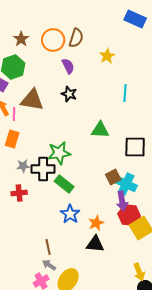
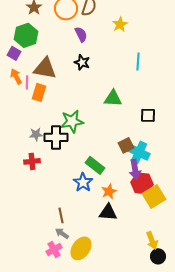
orange rectangle: (12, 139) -> (39, 92), moved
black square: (135, 147) -> (148, 115), size x0.7
green rectangle: (64, 184) -> (95, 165), moved

